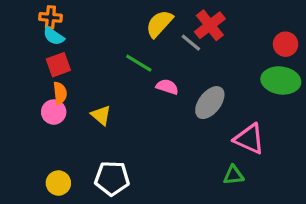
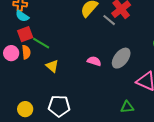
green line: (139, 63) -> (41, 43), moved
pink semicircle: (167, 87) -> (94, 61), moved
pink circle: (54, 112) -> (11, 53), moved
green triangle: (233, 175) -> (127, 107), moved

